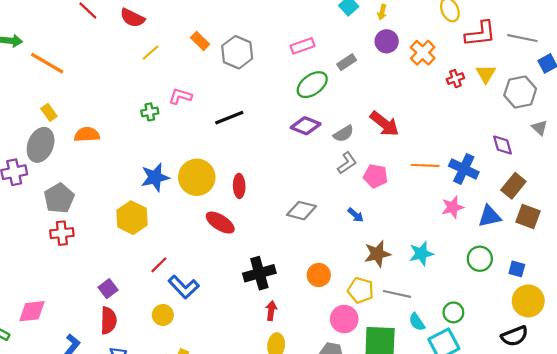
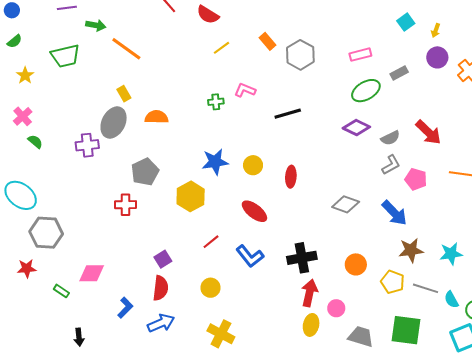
yellow circle: (197, 177) -> (253, 165), size x0.6
gray pentagon: (59, 198) -> (145, 172), moved
blue arrow: (356, 215) -> (394, 213), size x1.8
red ellipse: (220, 223) -> (254, 211), moved
blue L-shape: (184, 287) -> (250, 256), moved
red arrow: (271, 311) -> (309, 293), size x1.5
pink circle: (344, 319) -> (336, 308), moved, size x0.7
cyan semicircle: (417, 322) -> (451, 300), moved

